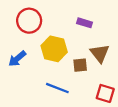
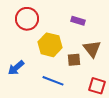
blue arrow: (17, 59) -> (16, 68), moved

